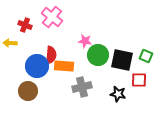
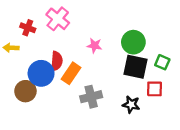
green circle: (98, 55) -> (133, 42), moved
orange rectangle: (64, 66) -> (71, 73), turned -60
brown circle: (28, 91) -> (25, 91), moved

